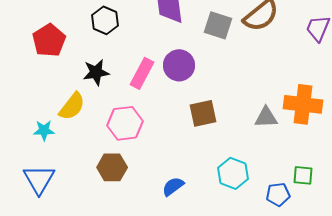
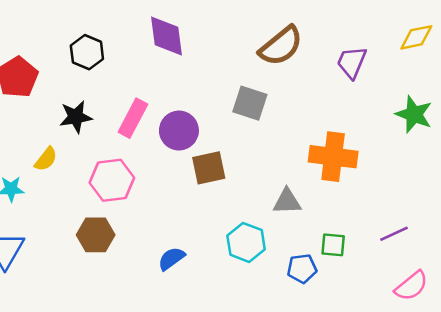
gray square: (218, 25) -> (250, 103), moved
purple circle: (179, 65) -> (179, 131), moved
yellow semicircle: (72, 106) -> (46, 159), size x0.7
gray triangle: (266, 117) -> (287, 201), moved

